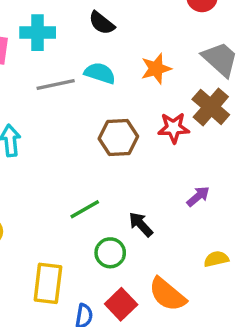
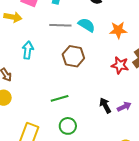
brown hexagon: (118, 137) -> (73, 56), moved
black arrow: (141, 224) -> (105, 105), moved

